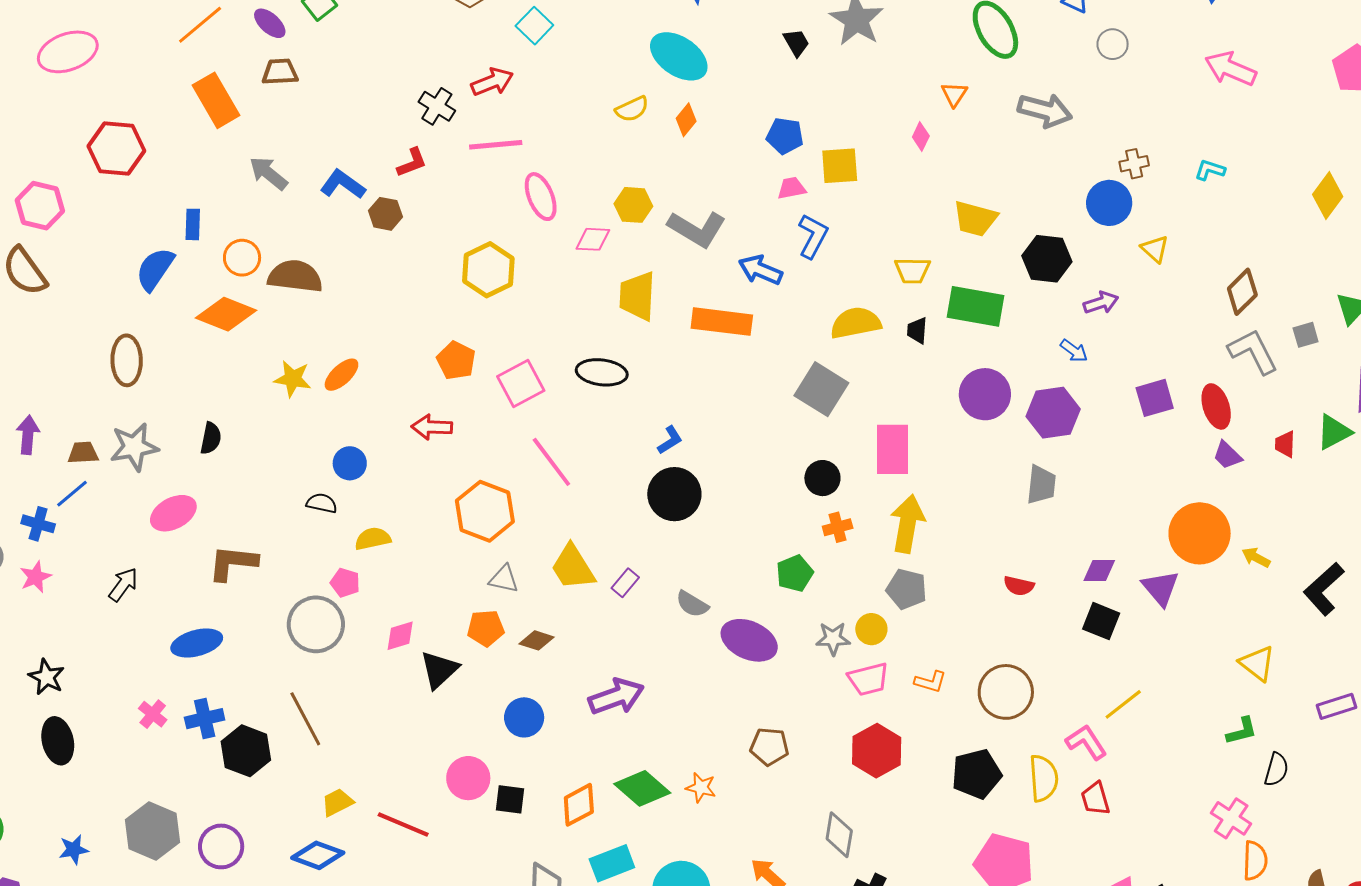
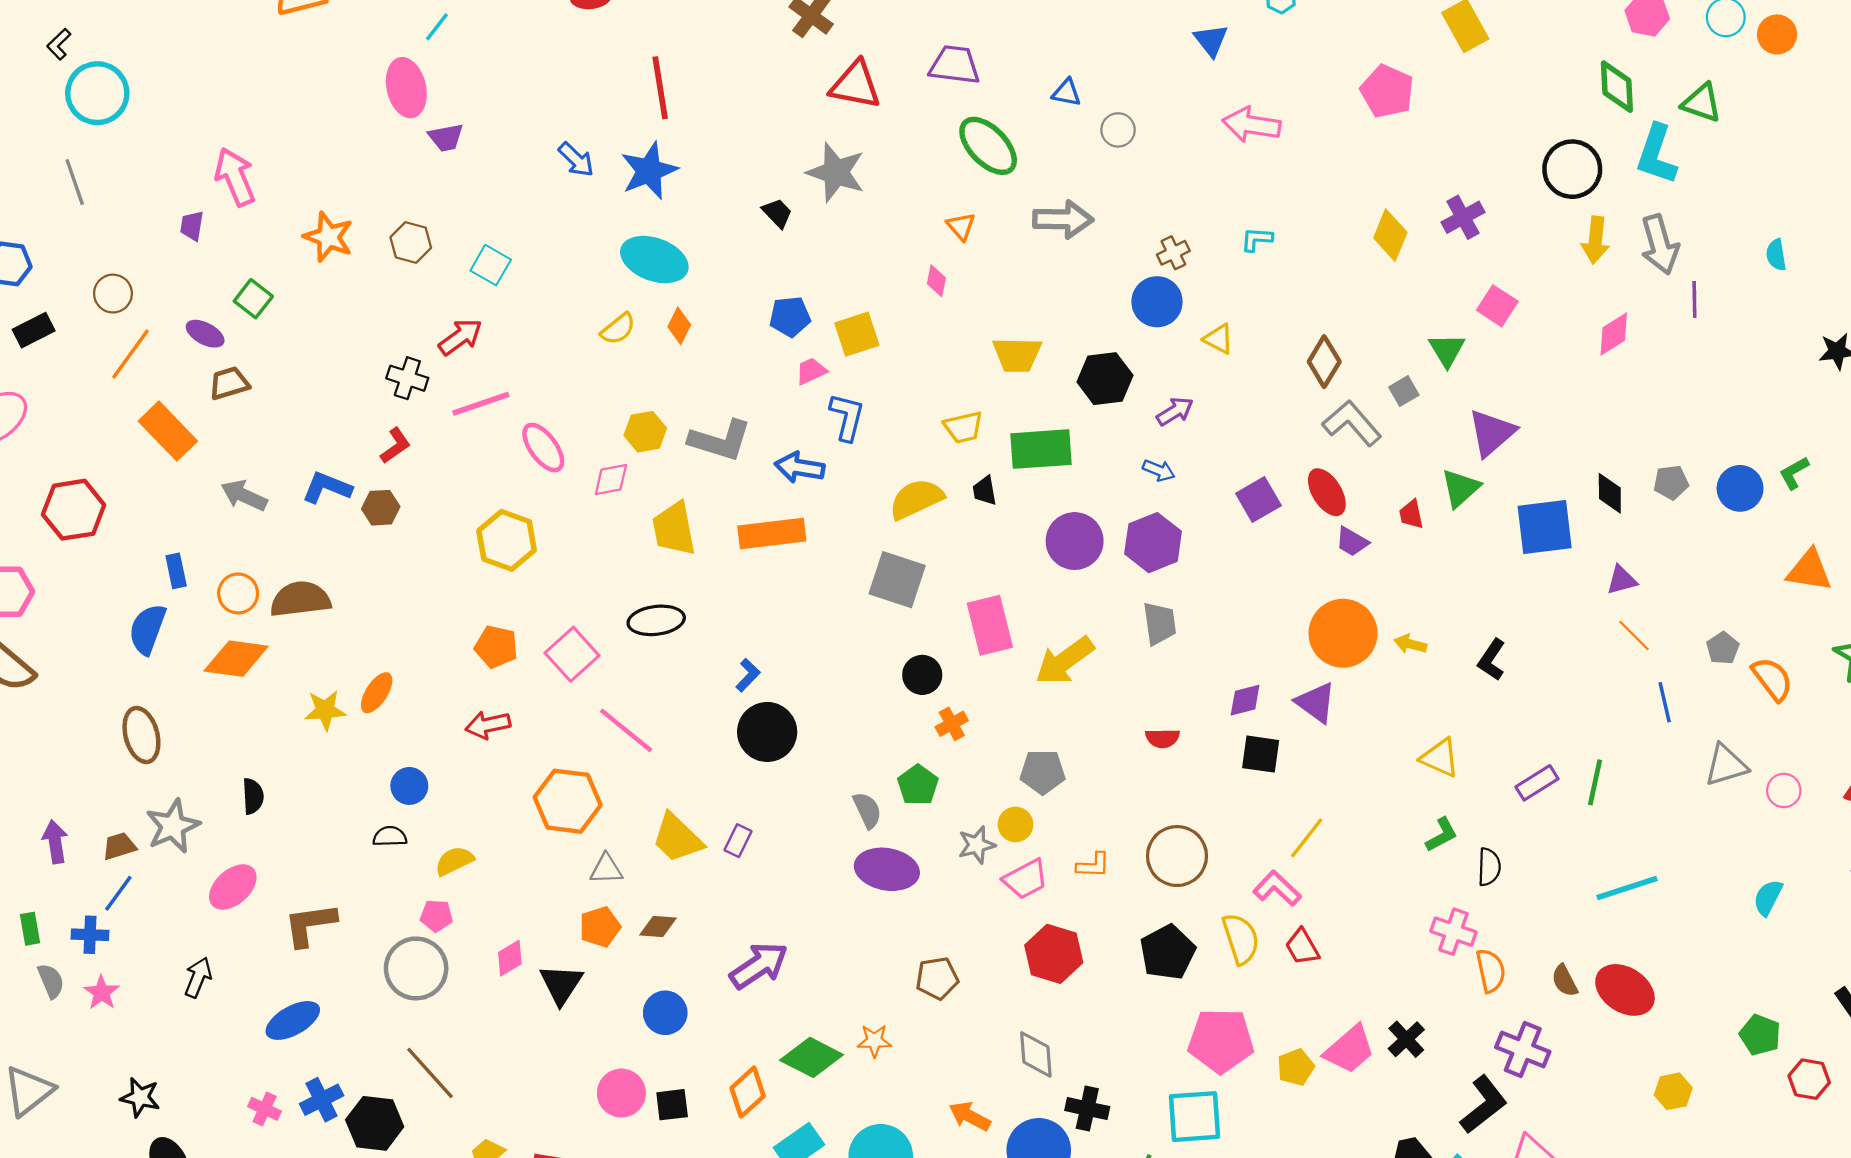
yellow arrow: (908, 524) -> (1065, 661), moved, turned -122
black L-shape: (1324, 589) -> (1492, 660), size x0.7
gray semicircle: (692, 604) -> (867, 810), moved, turned -132

